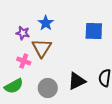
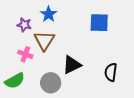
black triangle: (77, 81) -> (72, 65), moved

